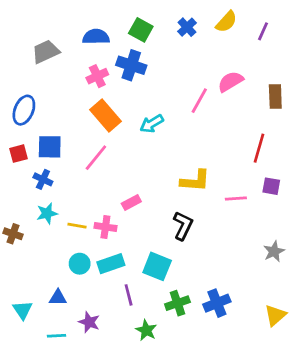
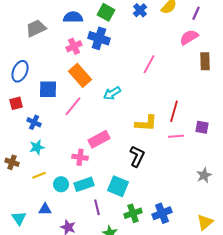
pink semicircle: (230, 82) -> (189, 37), moved
cyan arrow: (152, 124) -> (112, 93), moved
blue square: (50, 147) -> (48, 89), moved
red line: (259, 148) -> (174, 111), moved
pink rectangle: (131, 203) -> (99, 139), size x1.5
yellow line: (77, 226) -> (39, 175), moved, turned -32

